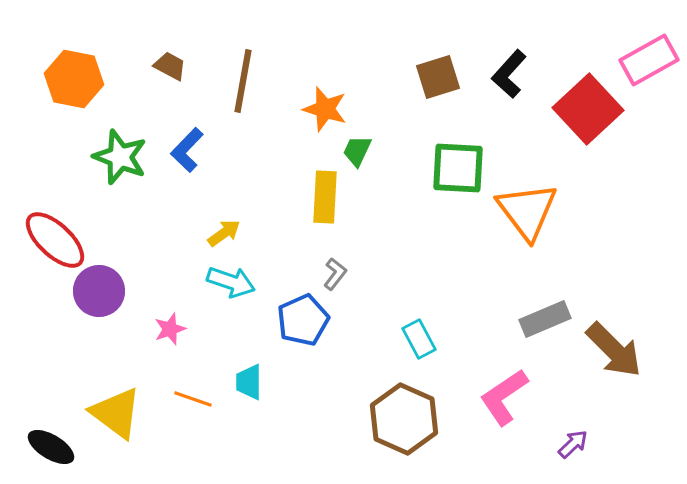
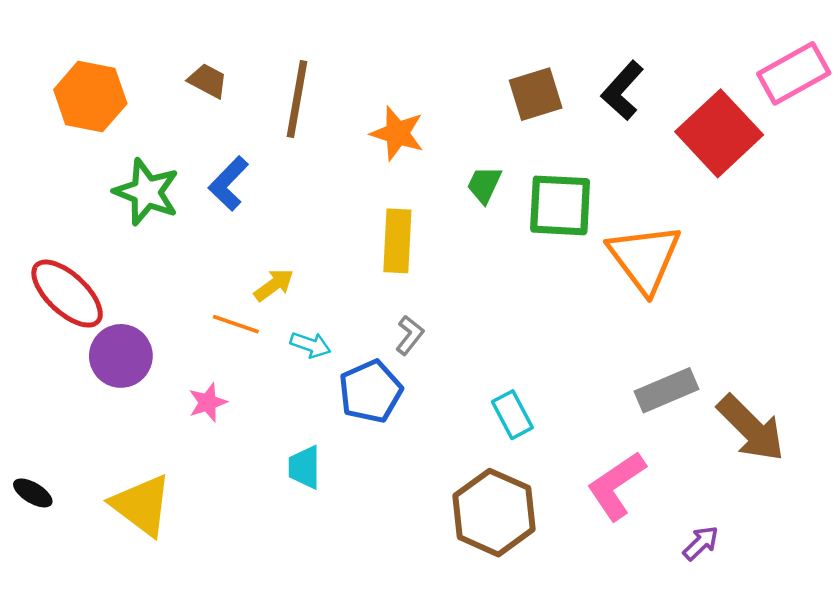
green trapezoid: (357, 151) -> (484, 185), moved
cyan arrow: (231, 282) -> (311, 345), moved, size x0.7
orange line: (193, 399) -> (236, 324), moved
black ellipse: (51, 447) -> (33, 493), moved, size x0.7

